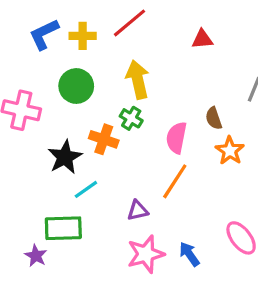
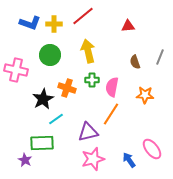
blue L-shape: (44, 34) -> (30, 23), turned -135
green cross: (131, 118) -> (92, 80), moved, turned -32
brown semicircle: (214, 118) -> (135, 62), moved
orange star: (230, 151) -> (145, 95), turned -30
purple triangle: (138, 210) -> (88, 132), size x1.5
blue arrow: (189, 254) -> (129, 160), moved

